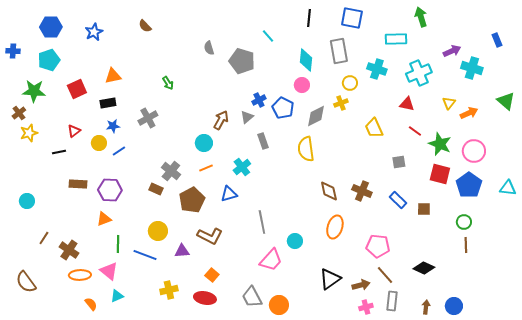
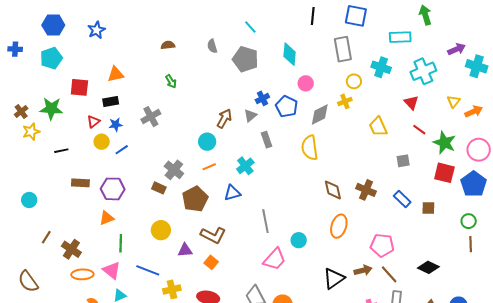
brown semicircle: (145, 26) -> (168, 45), moved, turned 128
cyan line: (268, 36) -> (250, 27), moved
cyan diamond: (306, 60) -> (290, 54), moved
red square: (77, 89) -> (79, 87), turned 30
green star: (34, 91) -> (51, 108), moved
red triangle: (407, 104) -> (411, 102), turned 35
red triangle: (74, 131) -> (94, 122), moved
blue line: (145, 255) -> (148, 270), moved
orange square: (212, 275) -> (211, 262), moved
brown arrow: (361, 285) -> (363, 270), moved

